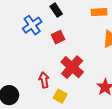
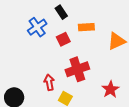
orange rectangle: (99, 12) -> (86, 27), moved
red cross: (72, 67) -> (77, 69), turned 30

